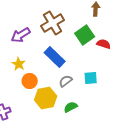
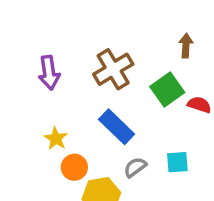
purple arrow: (21, 35) -> (49, 73), moved, turned -66

